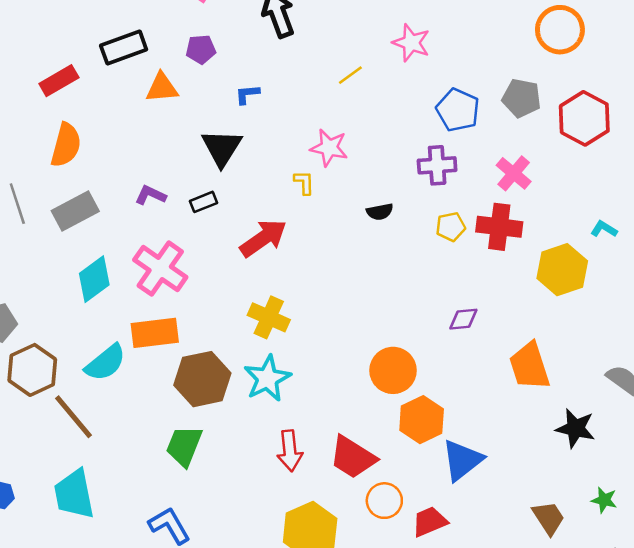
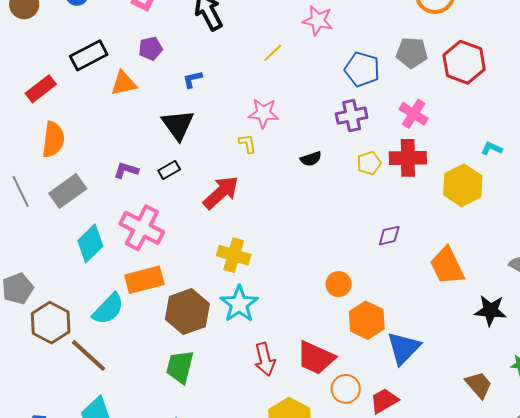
orange circle: (393, 370) -> (339, 284), size x0.7

